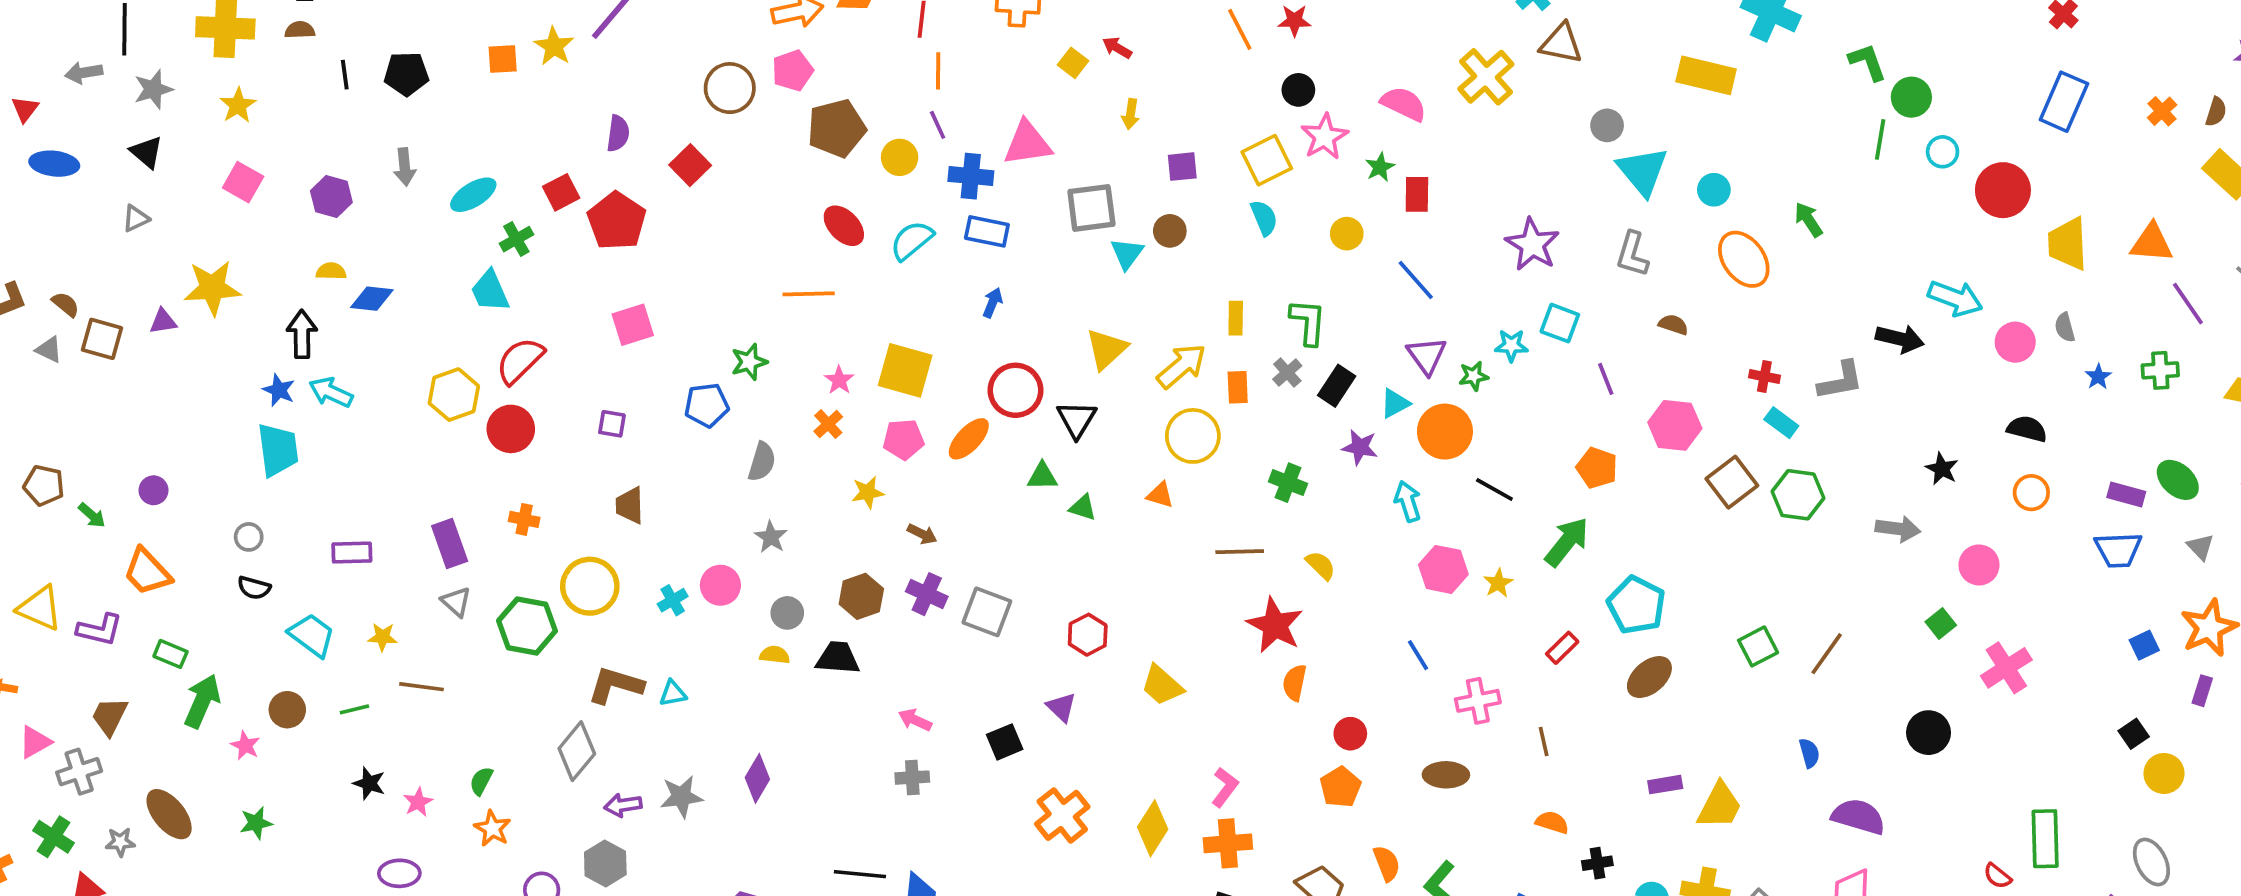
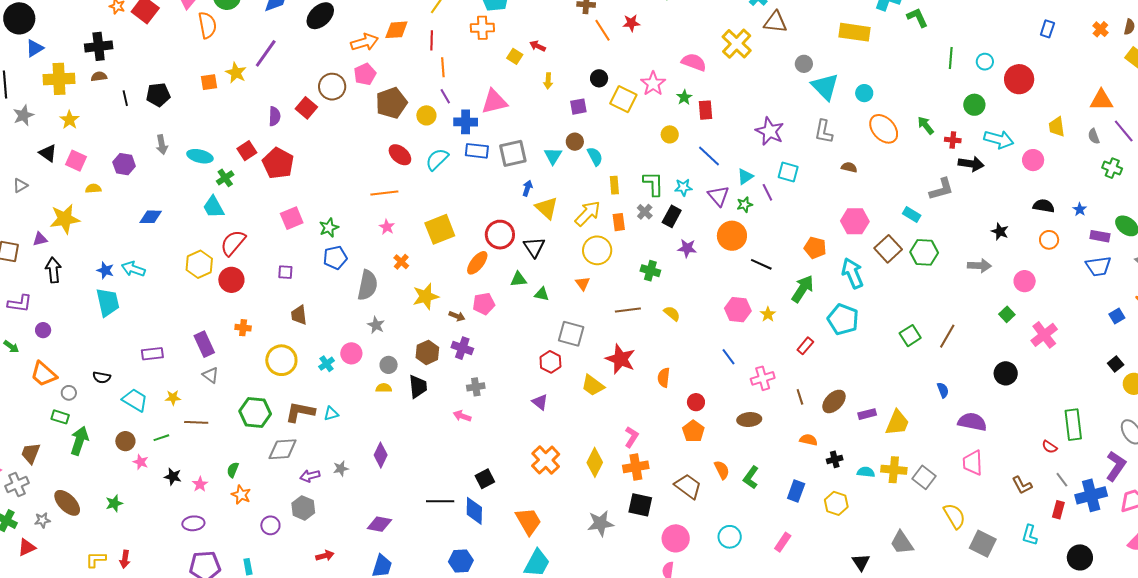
green L-shape: (1868, 62) -> (917, 17), moved
black circle: (1298, 90) -> (599, 78), moved
green circle: (1911, 97) -> (974, 105), moved
blue rectangle: (2064, 102) -> (1047, 29), size x0.6
black triangle: (147, 152) -> (48, 153), moved
yellow square: (1267, 160) -> (623, 99), turned -32
red square: (690, 165) -> (306, 108), moved
cyan ellipse: (473, 195) -> (200, 156), turned 50
gray square: (1091, 208) -> (513, 153), moved
cyan semicircle: (1264, 218) -> (595, 156), moved
green arrow: (1808, 220) -> (926, 125), moved
yellow trapezoid: (2068, 244) -> (1057, 127), moved, size x0.7
yellow semicircle: (331, 271) -> (93, 189), moved
blue arrow: (993, 303) -> (527, 188), moved
gray semicircle: (2065, 327) -> (1094, 136), moved
black arrow: (302, 334) -> (53, 270), moved
cyan star: (1511, 345) -> (683, 187), moved
yellow triangle: (1106, 349) -> (547, 208), turned -30
green star: (749, 362) -> (329, 228), moved
yellow square: (905, 370) -> (440, 229), turned -32
green cross: (2160, 370) -> (1112, 168), turned 30
red cross: (1764, 377) -> (953, 140), moved
blue star: (2098, 377) -> (1080, 209), moved
purple line: (1606, 379) -> (767, 192), moved
pink star: (839, 380) -> (387, 227), moved
cyan triangle: (1395, 403) -> (745, 177), moved
pink pentagon: (903, 439) -> (484, 304), moved
gray semicircle: (762, 462) -> (368, 285), size x1.4
yellow star: (868, 492) -> (426, 296), size x1.5
orange triangle: (1160, 495) -> (583, 284), turned 42
cyan arrow: (1408, 501) -> (852, 273), moved, size x1.4
gray circle: (249, 537) -> (69, 393), moved
gray square: (987, 612) -> (571, 334), moved
red star: (1275, 625) -> (620, 359), moved
green hexagon: (527, 626) -> (255, 413), moved
purple L-shape: (100, 630) -> (20, 303), moved
black trapezoid: (838, 658) -> (418, 387), turned 85
brown ellipse: (1649, 677) -> (834, 401), moved
black square: (1005, 742) -> (485, 479), moved
pink star: (245, 746) -> (141, 462), moved
gray diamond: (577, 751) -> (283, 449), turned 52
gray cross: (912, 778) -> (476, 387), moved
gray star: (681, 797) -> (341, 469), size x0.7

